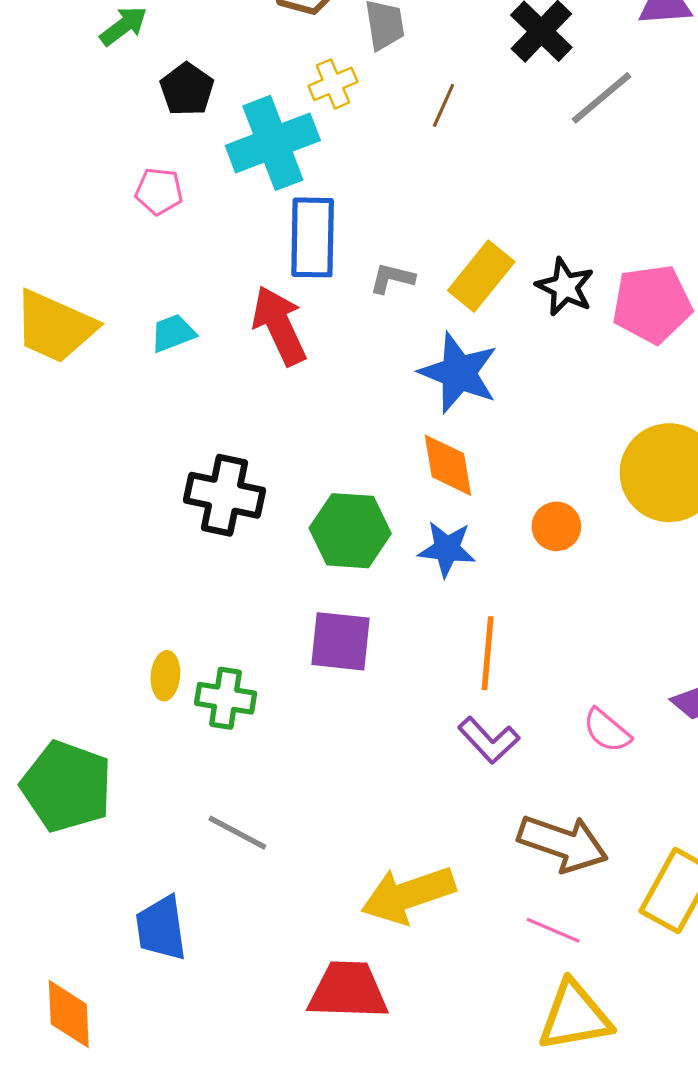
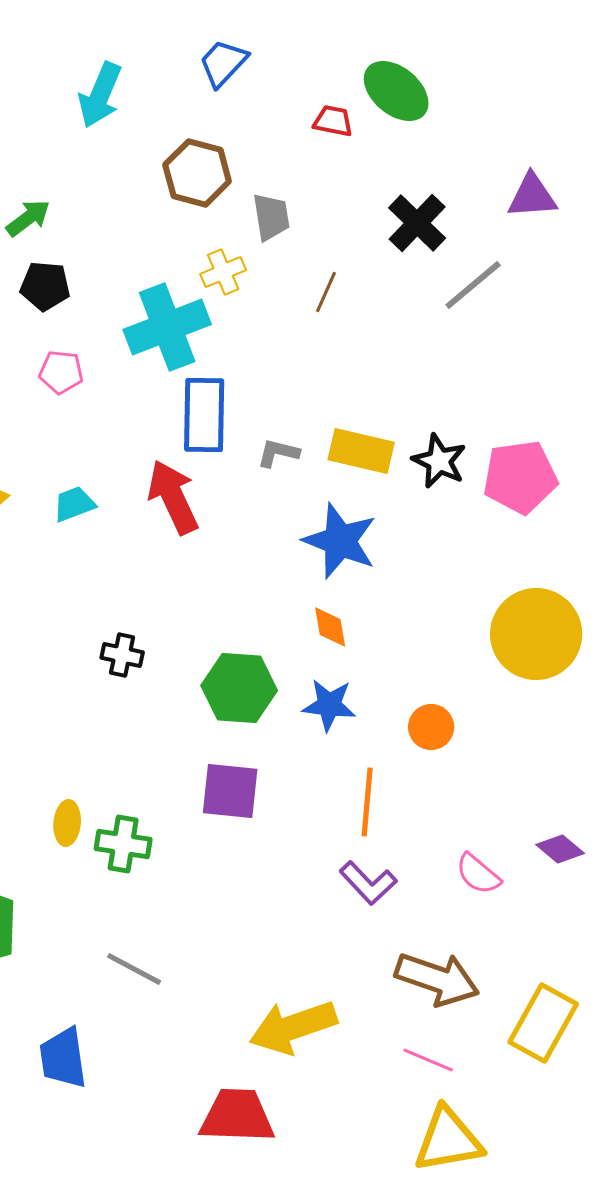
black pentagon: (187, 89) -> (45, 286), moved, turned -30
yellow rectangle: (481, 276) -> (361, 451), turned 64
orange diamond: (448, 465) -> (330, 627), size x0.7
black cross: (224, 495) -> (122, 655), size x0.6
orange circle: (556, 526) -> (431, 727), moved

